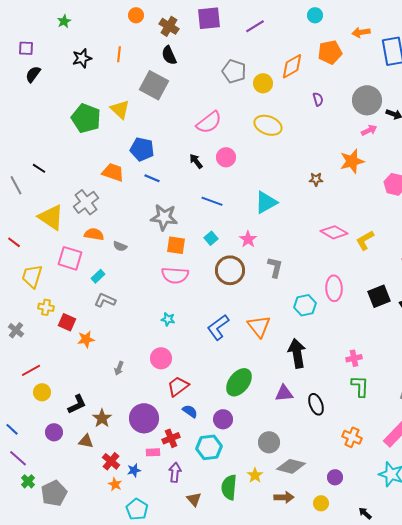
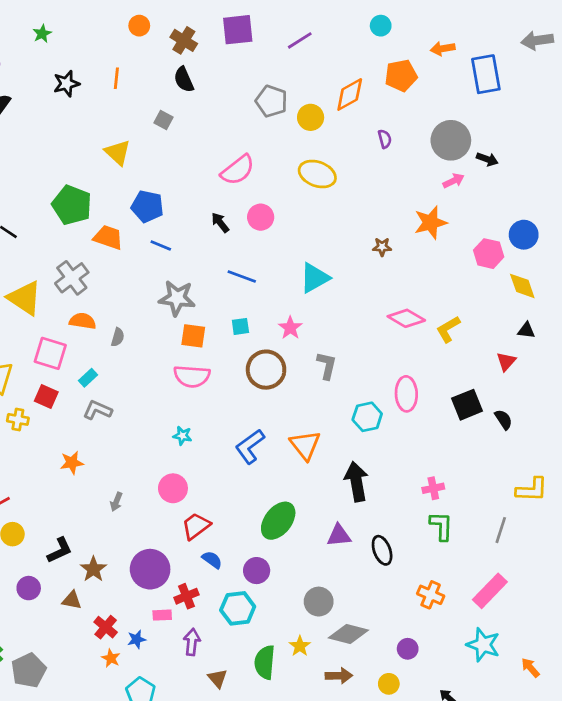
gray square: (154, 85) -> (164, 120), size x0.5
green pentagon: (86, 118) -> (72, 205), moved
cyan square: (211, 238) -> (240, 326), turned 32
gray semicircle: (120, 246) -> (118, 337), turned -96
red square: (67, 322) -> (46, 397), moved

